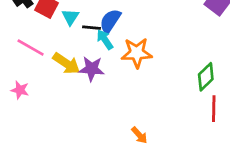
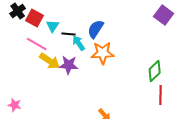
blue semicircle: (110, 21) -> (96, 29), moved
pink line: (31, 48) -> (37, 44), moved
pink star: (20, 90) -> (15, 105), moved

